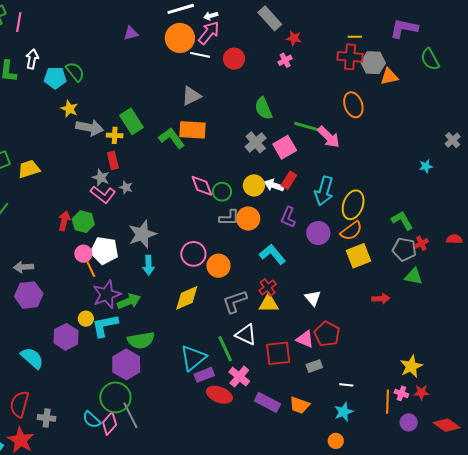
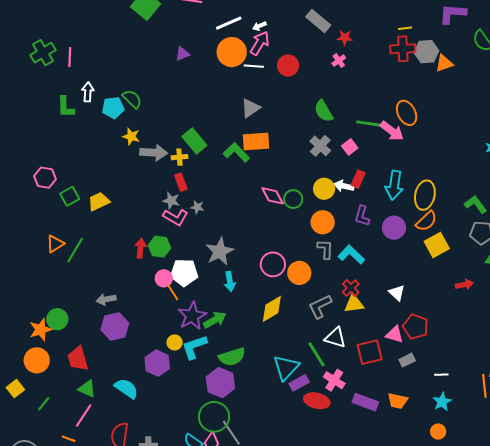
orange ellipse: (353, 105) -> (407, 113), moved
pink square: (285, 147) -> (350, 147), size x0.7
gray L-shape: (229, 218) -> (325, 249), moved, turned -80

